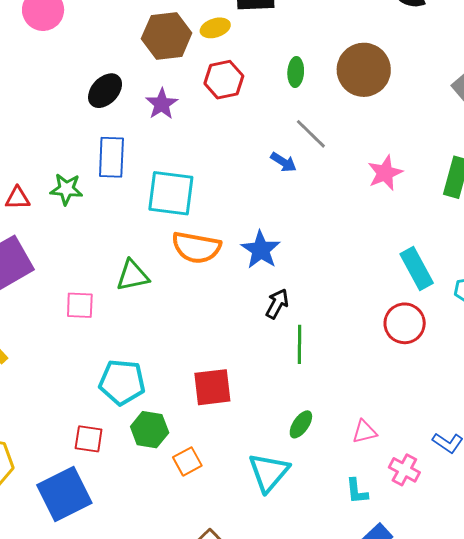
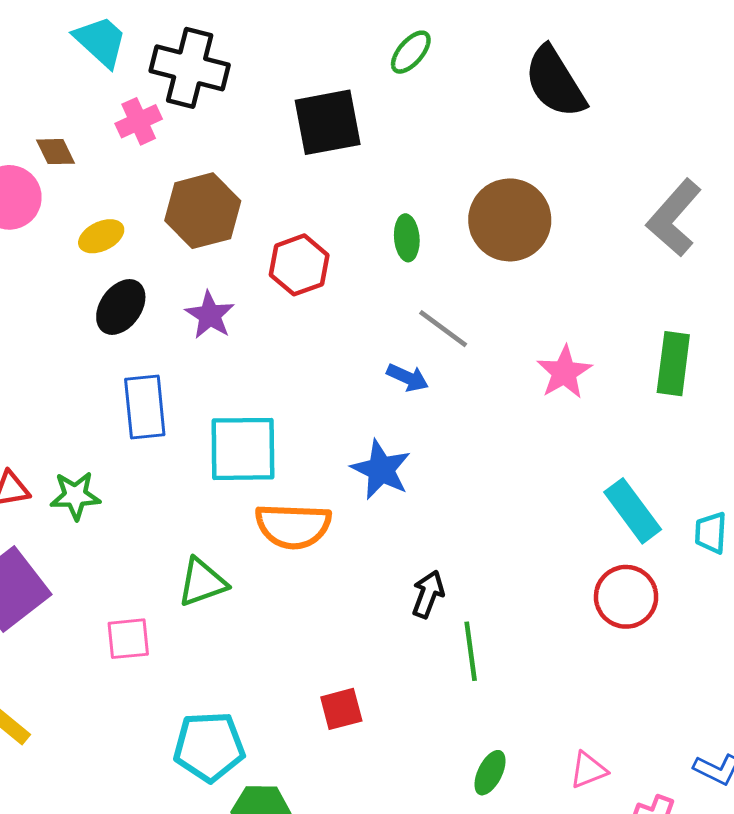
yellow ellipse: (215, 28) -> (101, 236), moved
green star: (66, 189) -> (75, 496), moved
blue star: (261, 250) -> (381, 470), moved
red square: (212, 387) -> (341, 709), moved, size x0.7

